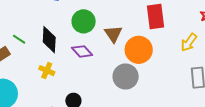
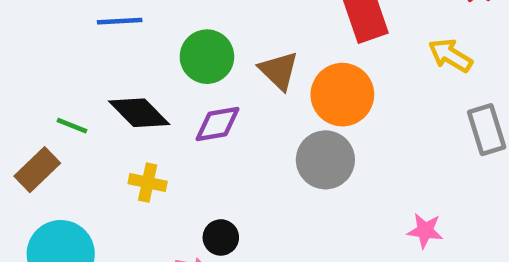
black diamond: (49, 40) -> (139, 113), turned -36
yellow arrow: (189, 42) -> (450, 55), turned 96
purple diamond: (82, 51) -> (218, 124), turned -45

